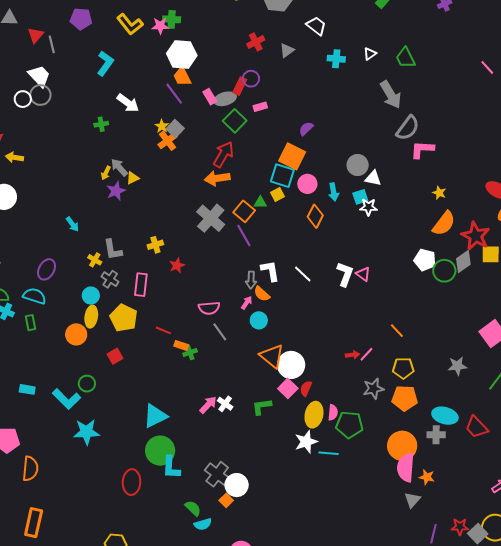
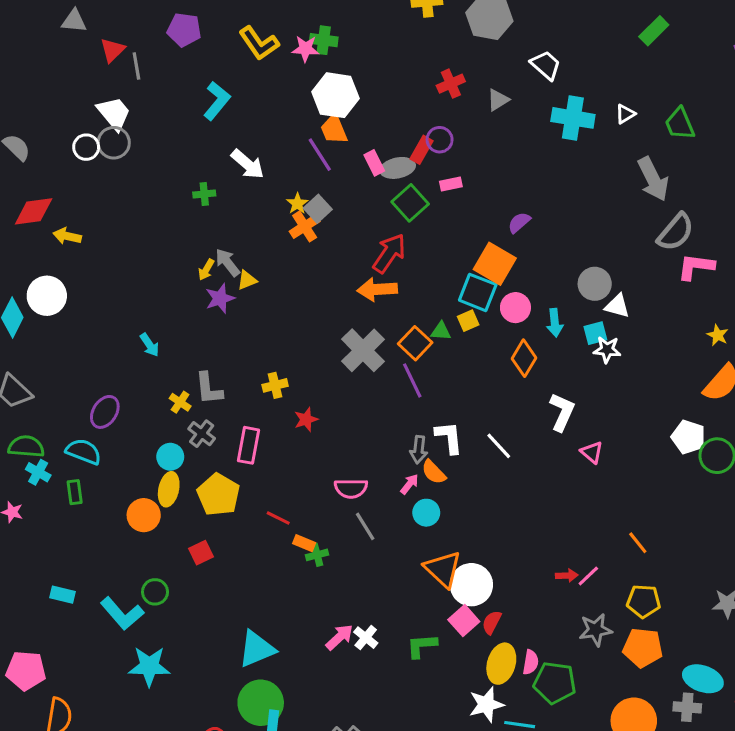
cyan cross: (336, 59) -> (573, 118), size x1.5
white L-shape: (345, 274) -> (562, 412), moved

